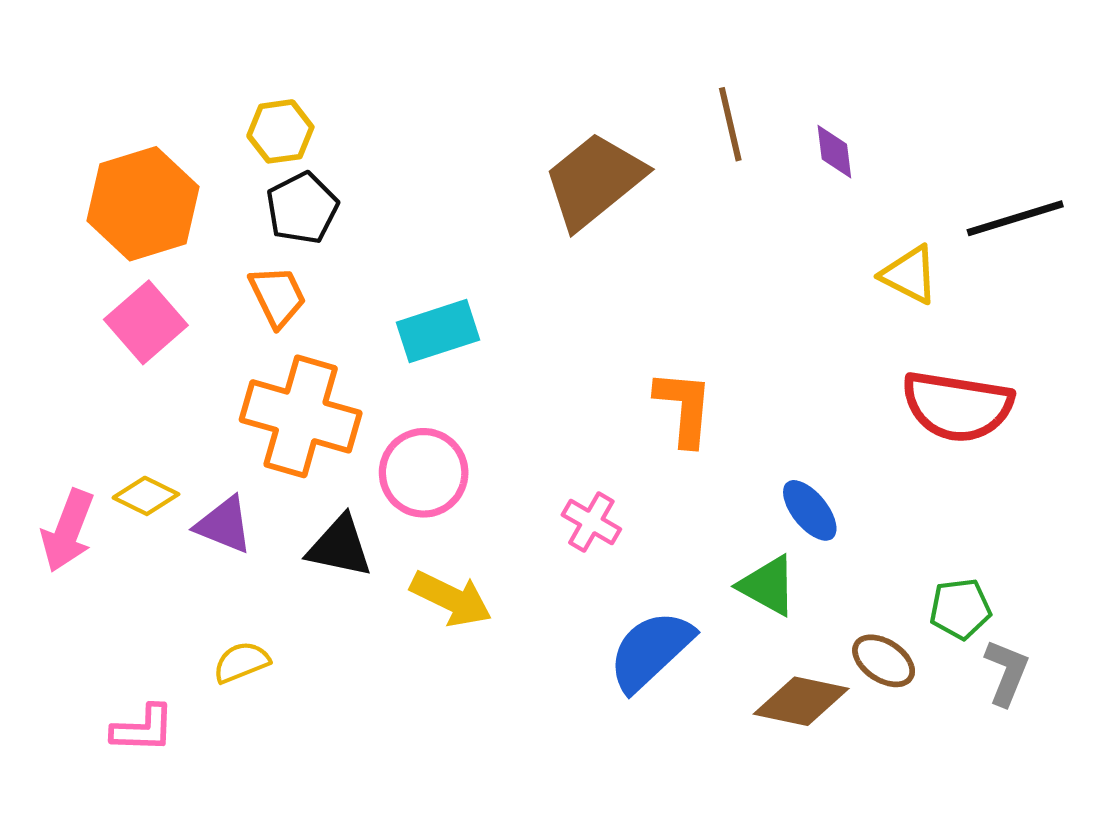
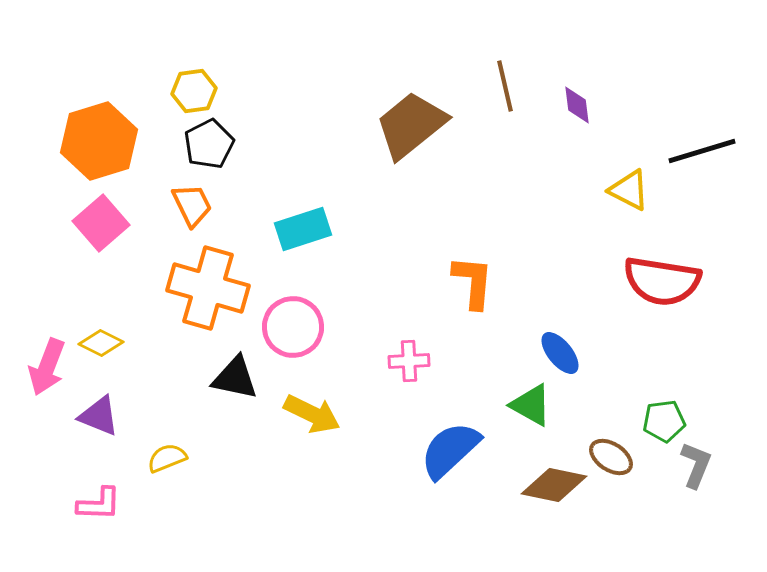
pink cross: (591, 522) -> (409, 361), turned -33
purple triangle: (224, 525) -> (99, 416), moved

